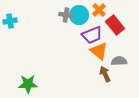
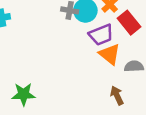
brown arrow: (105, 74) -> (117, 95), moved

